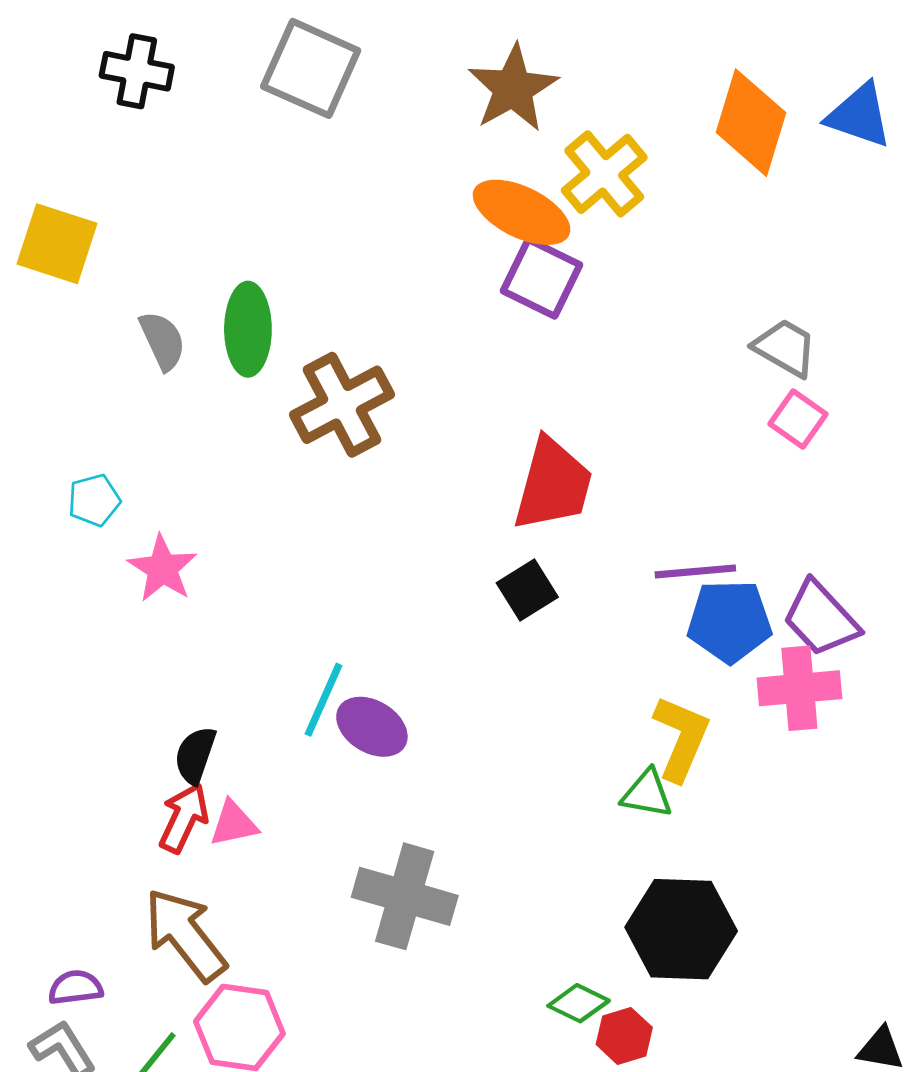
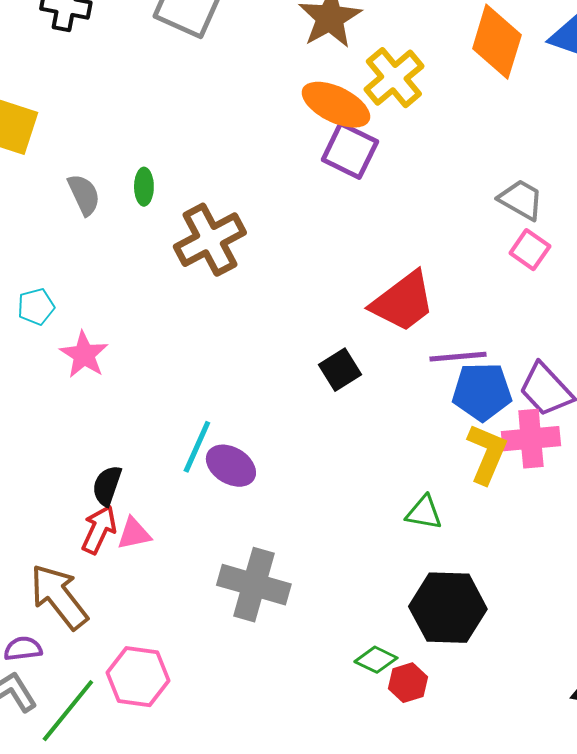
green ellipse: (248, 329) -> (144, 187), size x0.6
red trapezoid: (553, 485) -> (403, 302), moved, turned 38
yellow L-shape: (681, 738) -> (487, 454), moved
brown arrow: (185, 935) -> (59, 597), moved

